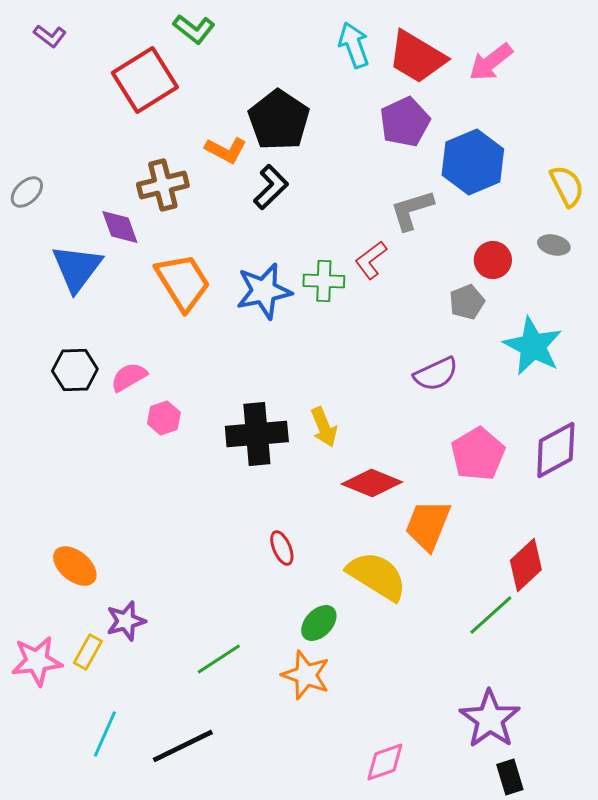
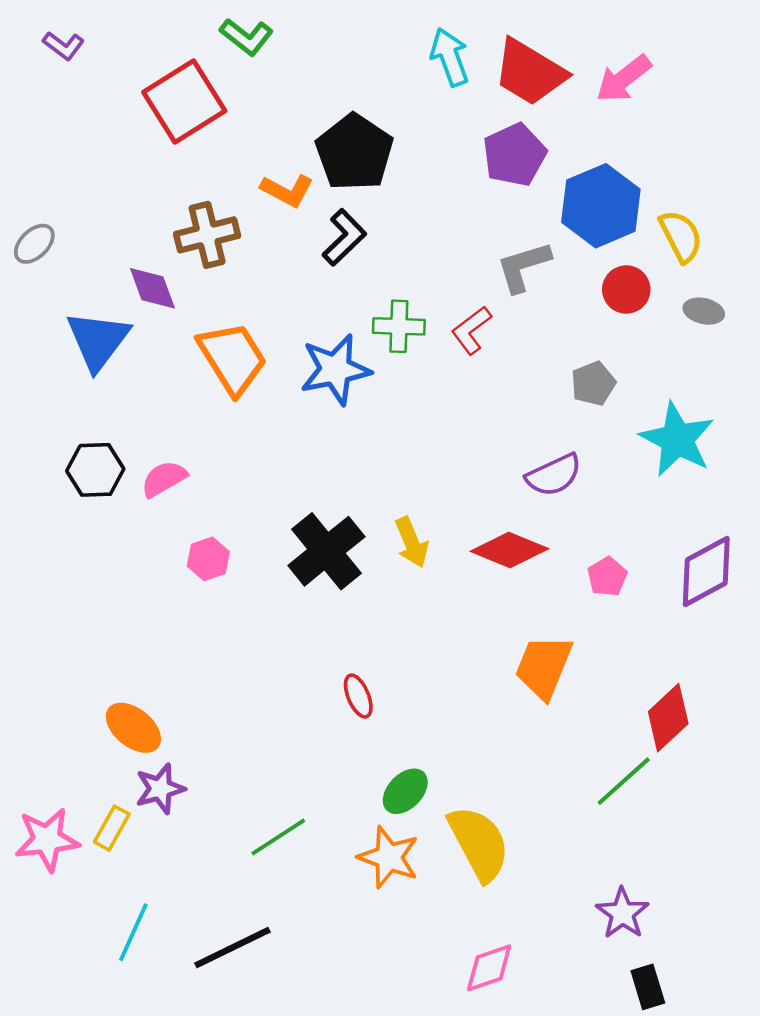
yellow semicircle: (567, 186) -> (681, 236), moved
red circle: (493, 260) -> (626, 290), moved
green cross: (324, 281) -> (399, 326), moved
pink hexagon: (164, 418) -> (208, 559), moved
black cross: (257, 434) -> (326, 551), turned -34
pink pentagon: (478, 454) -> (607, 577), size x0.6
red diamond: (372, 483) -> (509, 550), moved
orange ellipse: (75, 566) -> (133, 728), moved
yellow semicircle: (377, 576) -> (479, 843), moved, turned 30
purple star: (490, 719) -> (622, 913), size x0.7

